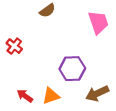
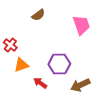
red arrow: (25, 96) -> (40, 83), moved
orange triangle: (51, 96) -> (21, 65), moved

